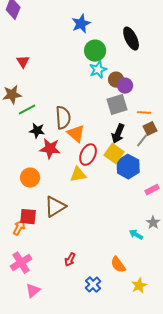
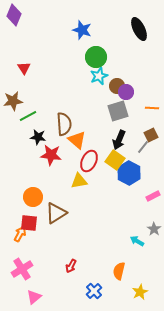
blue star: (81, 24) -> (82, 30), turned -30
black ellipse: (131, 39) -> (139, 29), moved
orange line: (144, 113) -> (152, 108), moved
orange circle: (30, 178) -> (33, 197), moved
orange semicircle: (118, 265) -> (119, 271), turned 48

